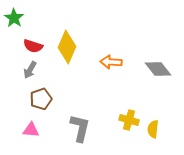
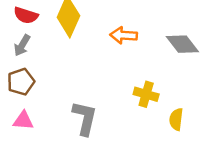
brown pentagon: (41, 99) -> (21, 82), moved
yellow cross: (129, 120) -> (146, 94), moved

